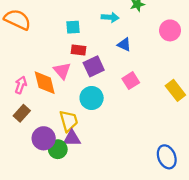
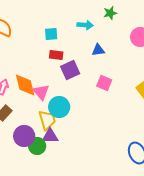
blue triangle: (124, 45) -> (98, 50), turned -32
pink triangle: (62, 71) -> (41, 92), moved
pink square: (131, 81) -> (104, 83), turned -35
cyan circle: (92, 98) -> (59, 107), moved

